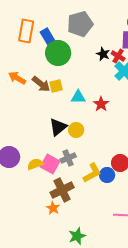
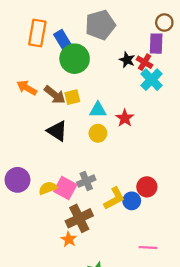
black triangle: (58, 127) -> (57, 131), moved, turned -48
yellow circle: (76, 130) -> (98, 133), moved

